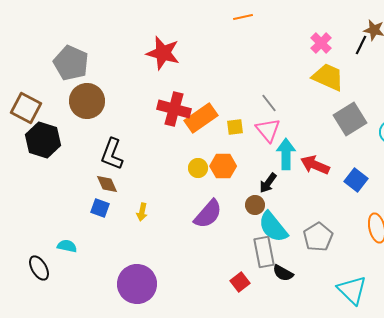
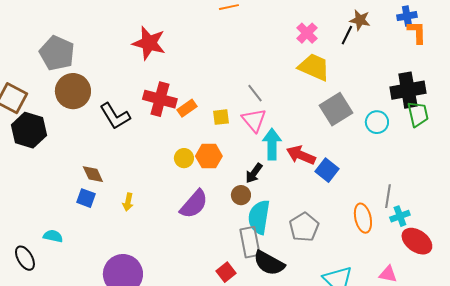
orange rectangle: (201, 118) -> (187, 108), size x0.6
black L-shape: (112, 154) -> (115, 116), moved, turned -52
blue square: (356, 180) -> (327, 170), moved
cyan semicircle: (273, 227) -> (259, 217), turned 48
black semicircle: (283, 273) -> (269, 263), size x1.5

